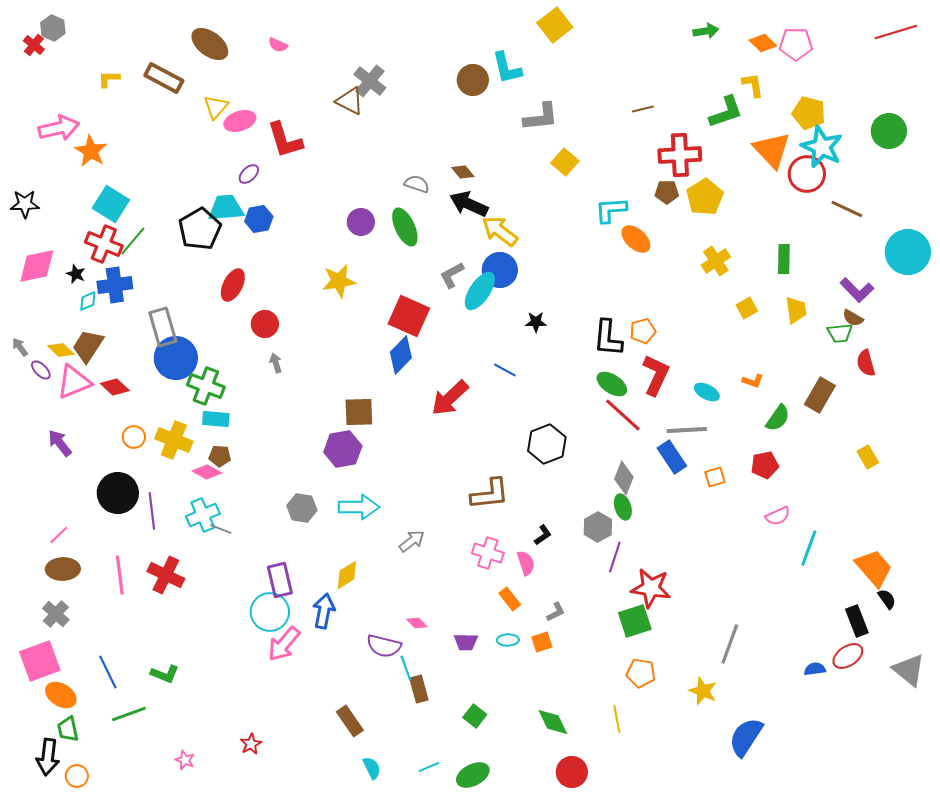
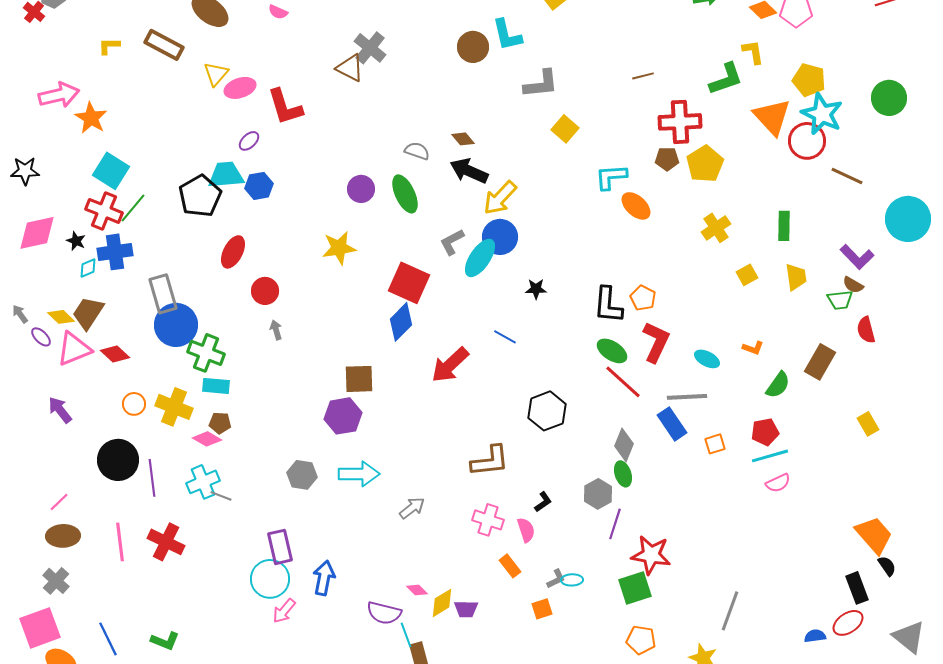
yellow arrow: (500, 231) -> (500, 198), turned -84
orange pentagon: (643, 331) -> (643, 298), turned -30
cyan line: (809, 548) -> (770, 456), moved, turned 54
yellow diamond: (347, 575) -> (442, 603), moved
cyan ellipse: (508, 640) -> (572, 580), moved
pink arrow: (284, 644) -> (284, 611), size x0.7

